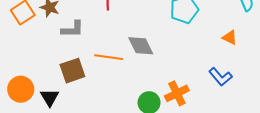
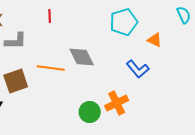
orange triangle: (230, 37) -> (155, 40), moved
blue L-shape: (220, 77) -> (138, 69), moved

